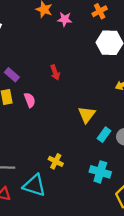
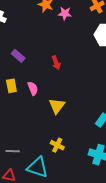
purple rectangle: (12, 75) -> (18, 56), moved
yellow triangle: (87, 115) -> (57, 106), moved

